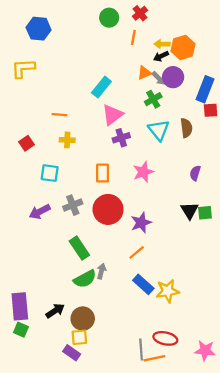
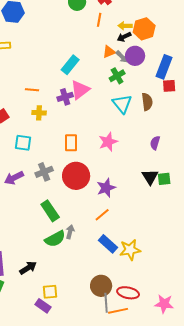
purple cross: (121, 138) -> (65, 97), moved
brown circle: (83, 319) -> (101, 286), moved

